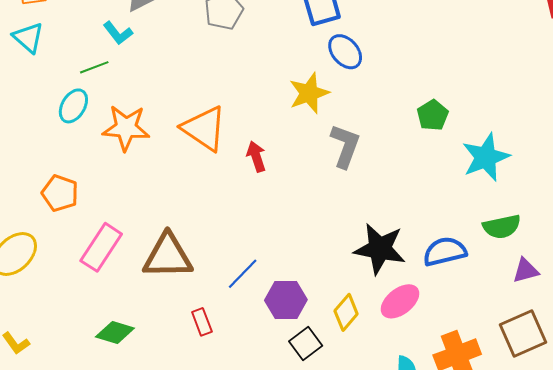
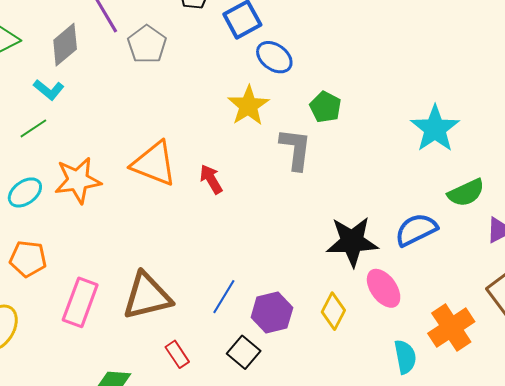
cyan ellipse: (73, 106) -> (25, 192), moved, turned 36
green pentagon: (433, 115) -> (325, 107), moved
pink ellipse: (400, 301) -> (384, 288), turned -75
red rectangle: (202, 322) -> (177, 354), moved
black square: (306, 344) -> (244, 352), moved

